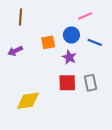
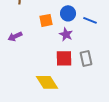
purple arrow: (15, 51) -> (15, 36), moved
yellow diamond: (28, 101) -> (47, 82), moved, turned 65

